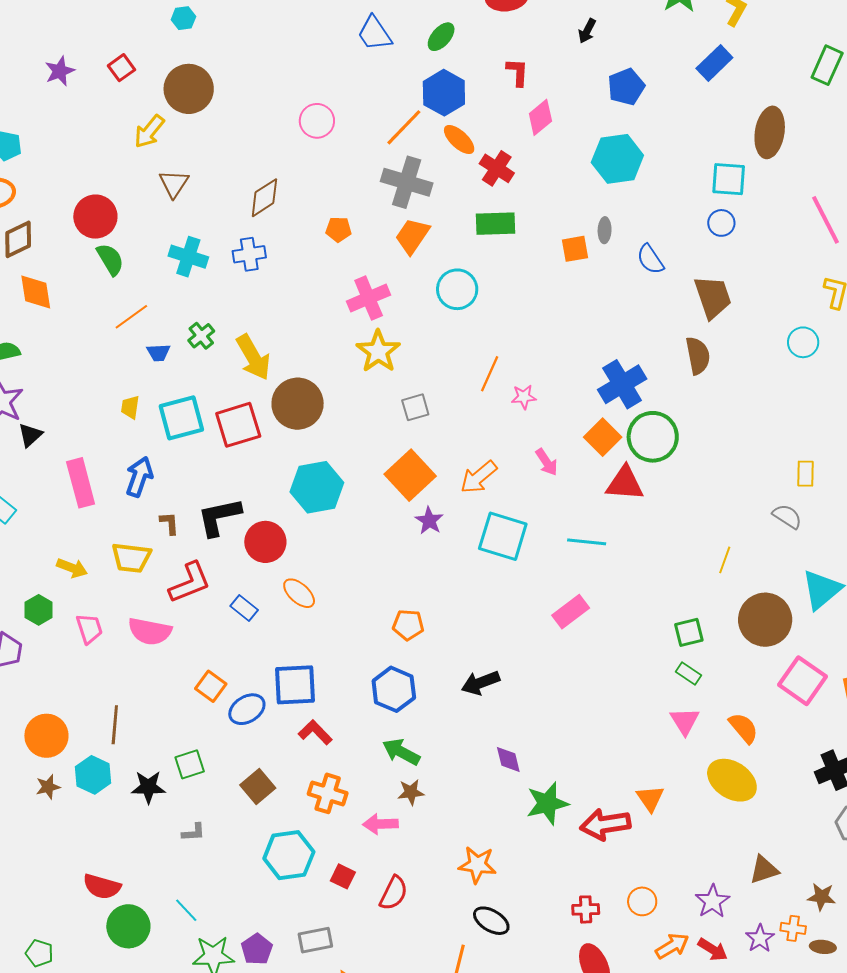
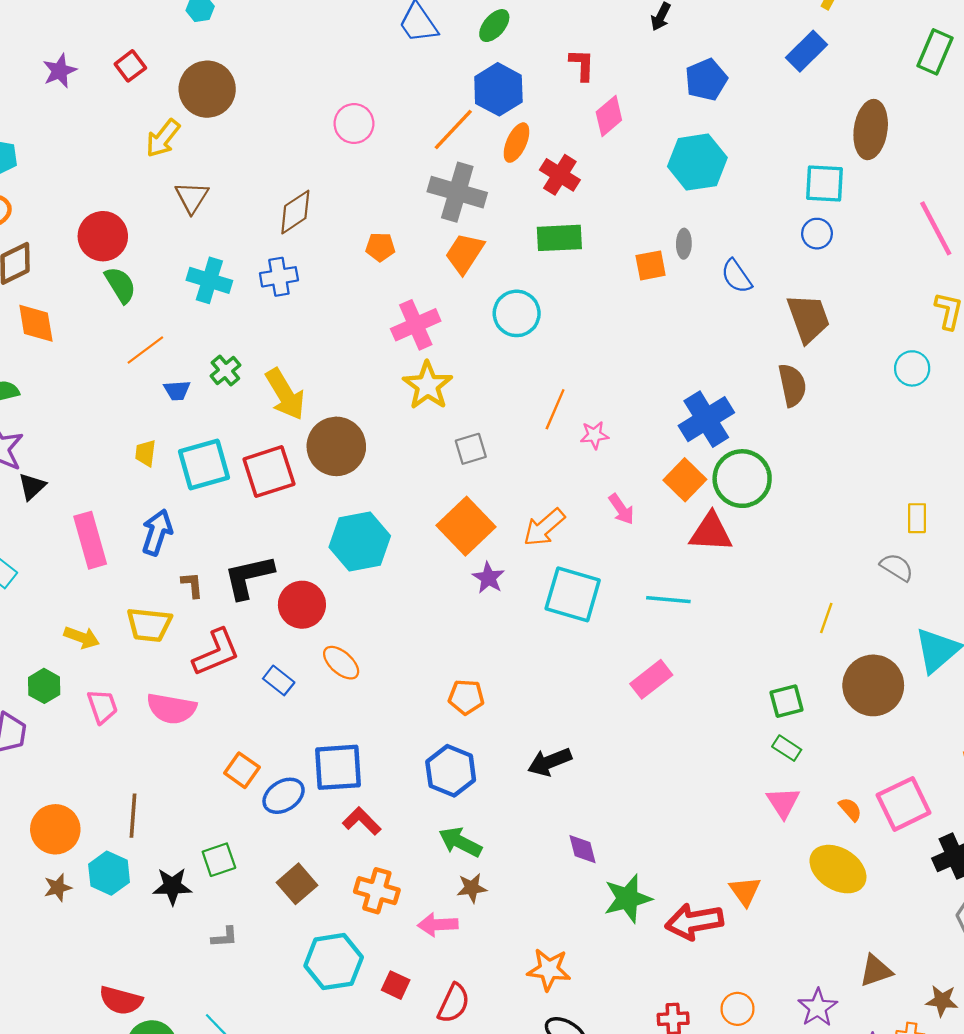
orange ellipse: (459, 140) -> (516, 143), turned 72
pink square: (803, 681) -> (904, 804), moved, turned 30
orange semicircle: (743, 728) -> (850, 809), size x0.7

